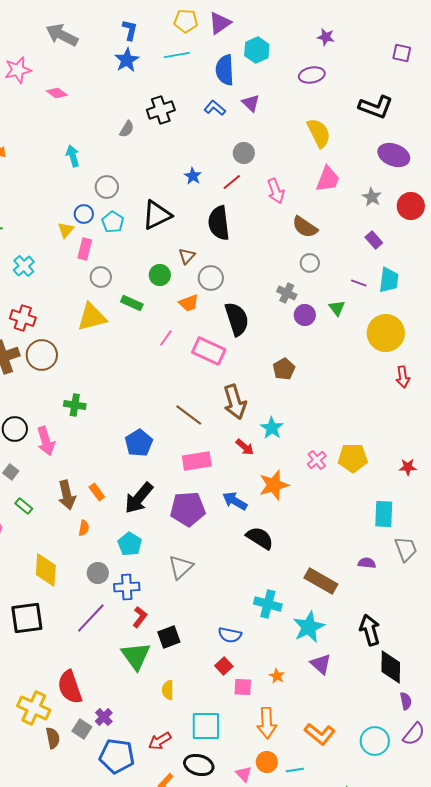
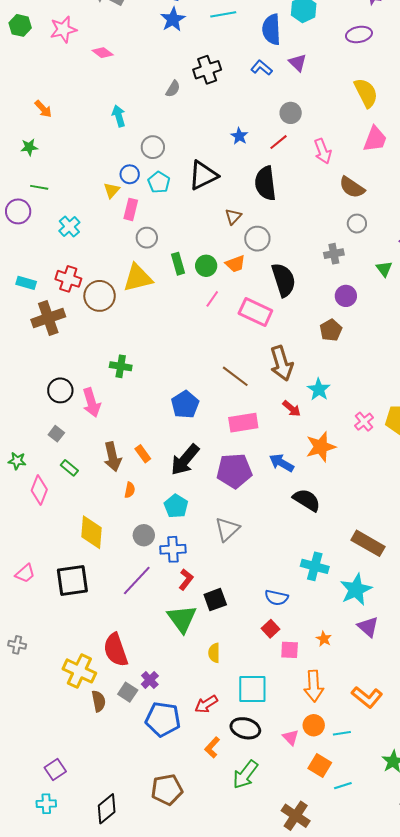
green circle: (160, 275) -> (206, 266), moved
gray cross: (287, 293) -> (334, 254), turned -36
green rectangle: (132, 303) -> (178, 264), turned 50
purple circle: (305, 315) -> (346, 296), moved
brown circle: (42, 355) -> (100, 296), moved

